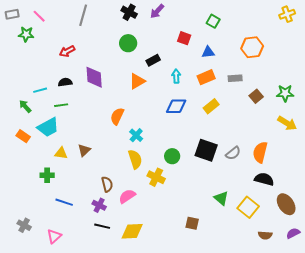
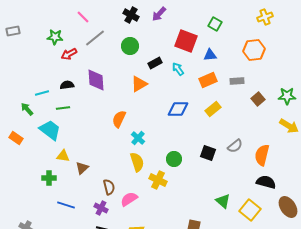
gray rectangle: (12, 14) -> (13, 31), moved
yellow cross: (287, 14) -> (265, 17), moved
gray line: (83, 15) -> (95, 38), moved, turned 35
pink line: (39, 16) -> (83, 17), moved
green star: (26, 34) -> (55, 37), moved
red square: (184, 38) -> (186, 41), size x1.6
cyan arrow: (176, 76) -> (178, 69), moved, turned -32
cyan trapezoid: (48, 127) -> (50, 130), turned -115
orange rectangle: (23, 136) -> (16, 138), moved
brown triangle: (84, 150) -> (82, 168), moved
black square: (206, 150) -> (208, 153), size x0.7
gray semicircle: (233, 153) -> (235, 146), moved

